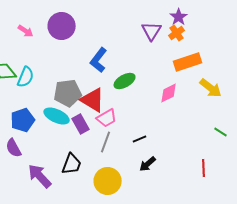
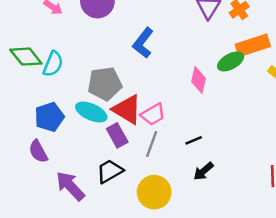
green ellipse: (125, 81) -> (231, 61), moved
pink diamond: (169, 93) -> (199, 80), moved, turned -50
red triangle: (93, 100) -> (127, 110), moved
purple rectangle: (81, 124) -> (117, 135), moved
black trapezoid: (72, 164) -> (110, 171), turned -140

